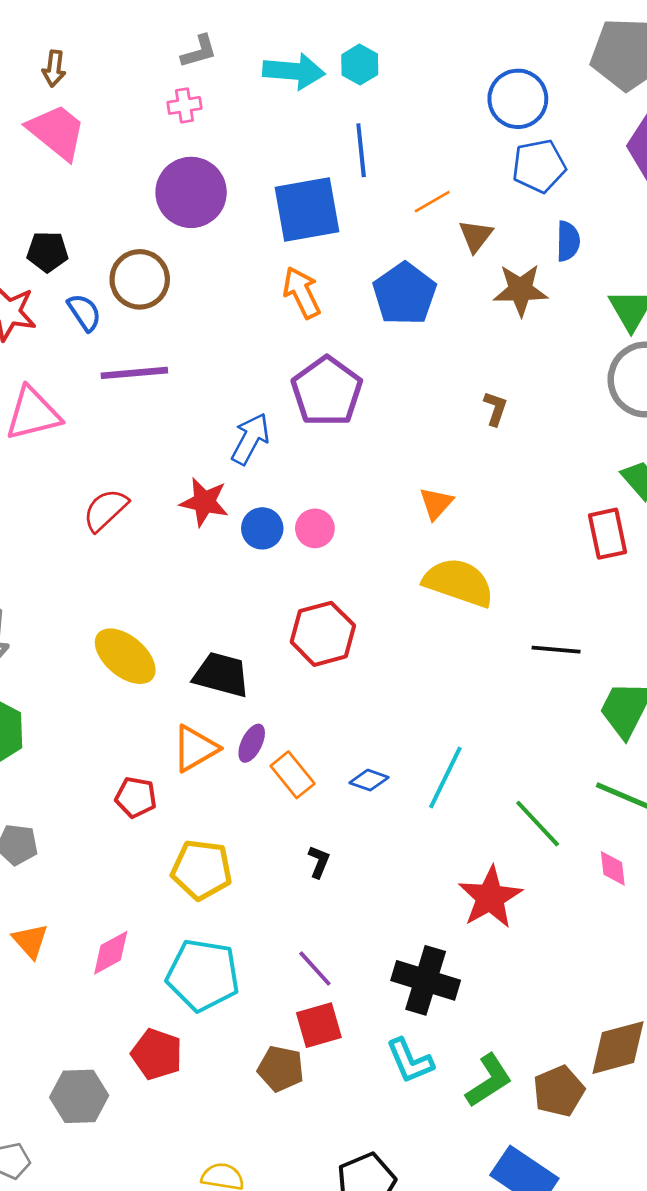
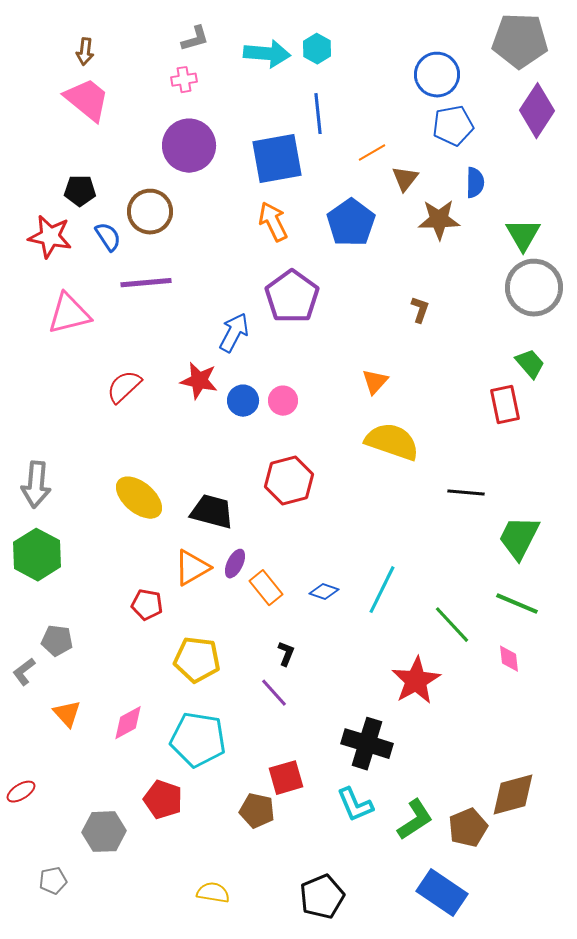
purple line: (315, 969) -> (274, 693), moved

